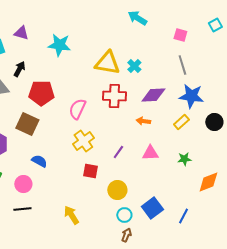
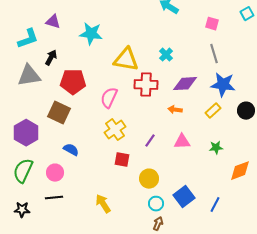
yellow triangle: (107, 63) -> (126, 60), moved

